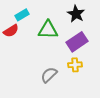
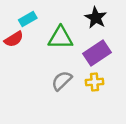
gray semicircle: (49, 75) -> (62, 81), moved

